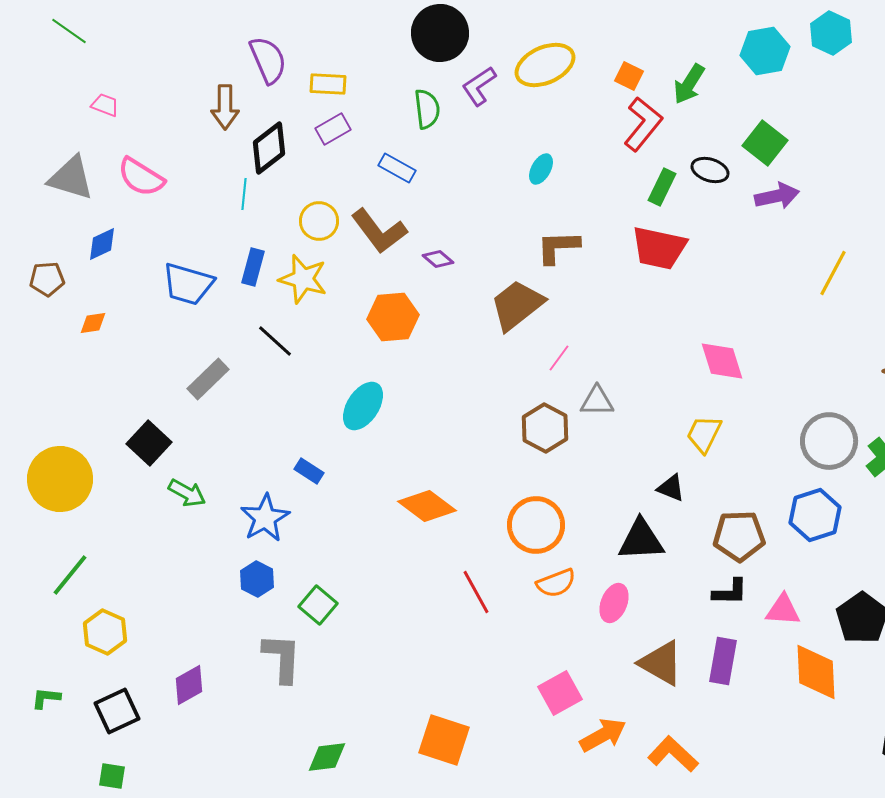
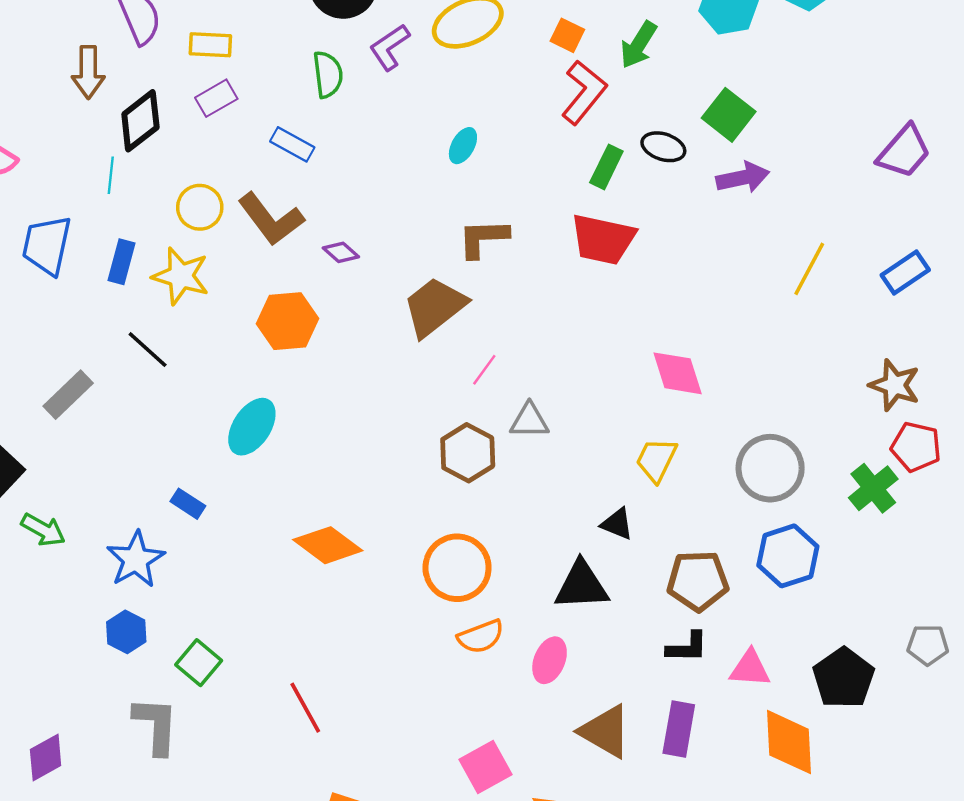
blue trapezoid: (188, 284) -> (47, 245), moved, turned 86
gray circle: (829, 441) -> (770, 468), moved
red line: (476, 592) -> (305, 708), moved

